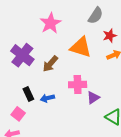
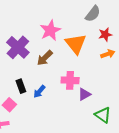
pink star: (50, 23) -> (50, 30), moved
orange triangle: (81, 47) -> (76, 44), turned 30
blue arrow: (47, 98) -> (39, 92), turned -40

